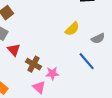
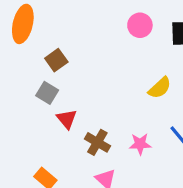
pink star: (52, 74) -> (140, 144), moved

